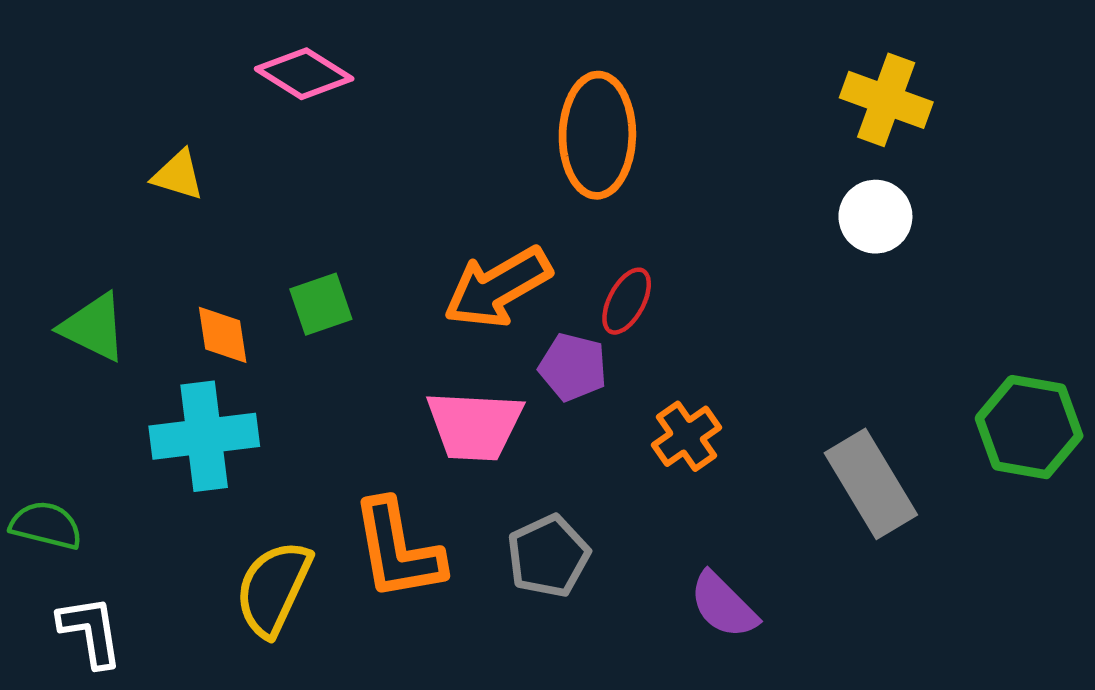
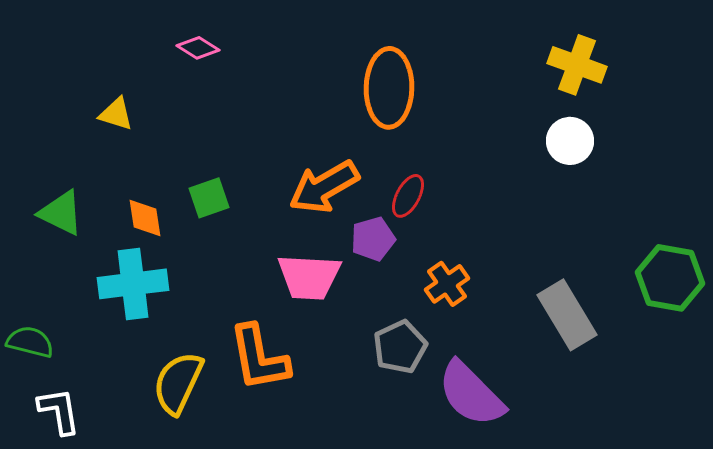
pink diamond: (304, 74) -> (198, 48), size x0.7
purple pentagon: (573, 367) -> (373, 239), turned -30
gray pentagon: (548, 556) -> (400, 347), moved
purple semicircle: (723, 605) -> (471, 394), size x1.5

